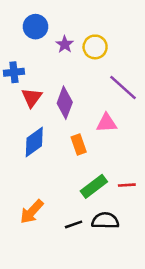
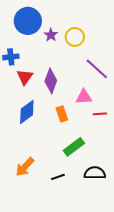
blue circle: (36, 27) -> (28, 21), size x1.4
red line: (127, 185) -> (100, 114), moved
black semicircle: (105, 221) -> (95, 173), moved

